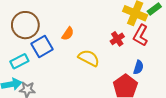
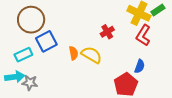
orange semicircle: (68, 34) -> (73, 53), moved, turned -48
red cross: (117, 39) -> (107, 32), moved

